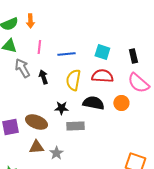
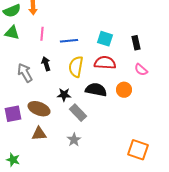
gray arrow: (22, 68) -> (25, 73), moved
pink semicircle: (138, 83) -> (141, 70), size x0.6
gray rectangle: (75, 126) -> (78, 113), turned 48
gray star: (56, 153) -> (74, 140), moved

